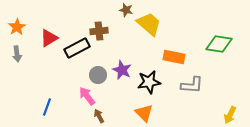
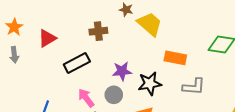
black rectangle: (77, 48) -> (77, 63), moved
purple star: (122, 70) -> (122, 71), turned -30
gray circle: (98, 75) -> (114, 95), moved

